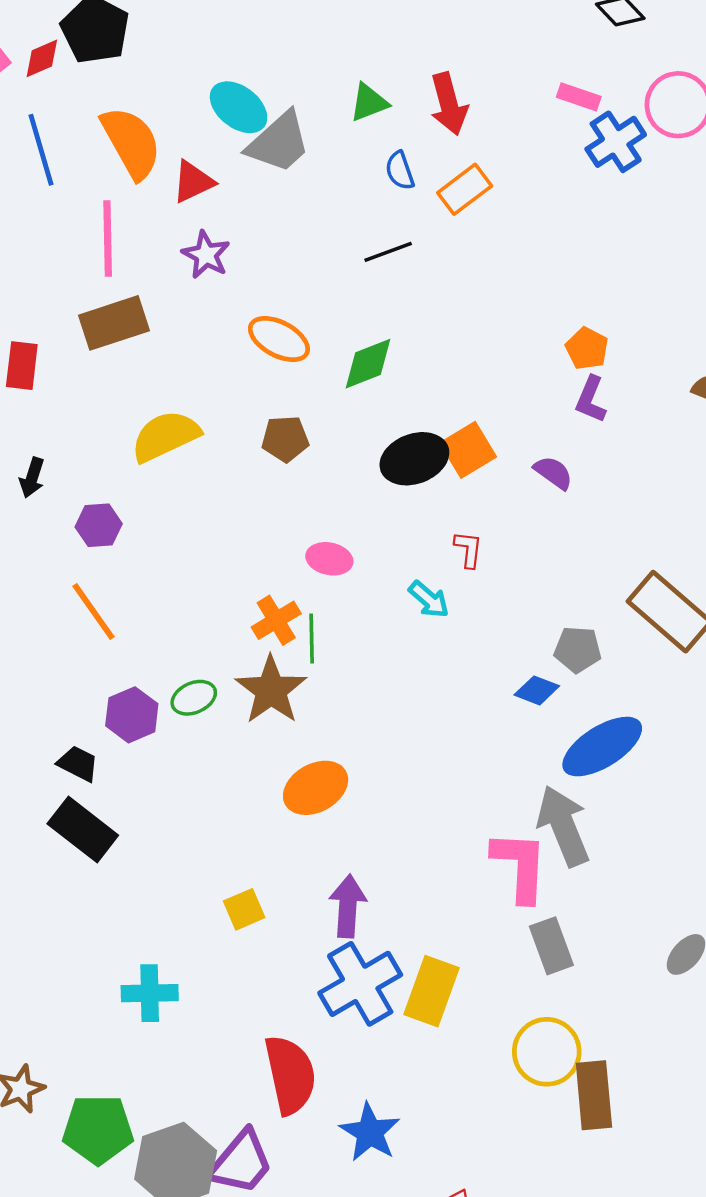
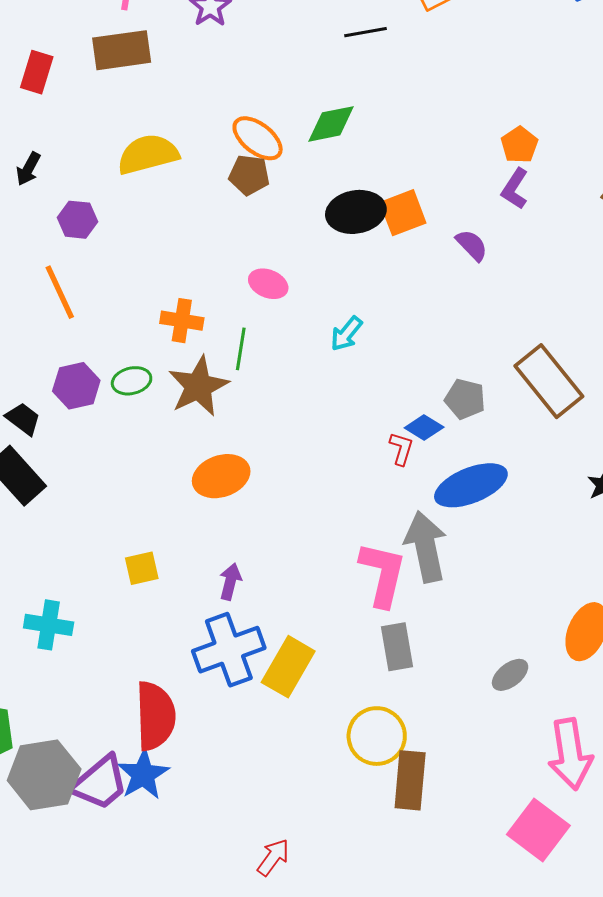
orange ellipse: (279, 339) -> (258, 138), moved
red L-shape: (468, 549) -> (401, 449), moved
cyan arrow: (429, 599) -> (346, 334), turned 78
orange cross: (276, 620) -> (182, 321), moved, turned 30
purple arrow: (348, 906) -> (230, 582), size x0.7
blue star: (370, 1132) -> (143, 774), moved

